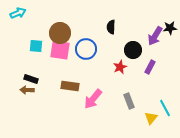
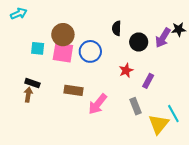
black circle: (133, 50) -> (139, 42), moved
purple rectangle: (150, 67) -> (148, 81), moved
brown arrow: (27, 90) -> (28, 95), turned 96
yellow triangle: (151, 118) -> (159, 124), size x1.5

